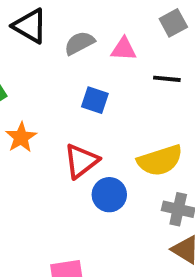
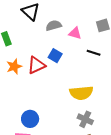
red triangle: (81, 161) -> (36, 65), moved
blue circle: (109, 195) -> (30, 119), moved

